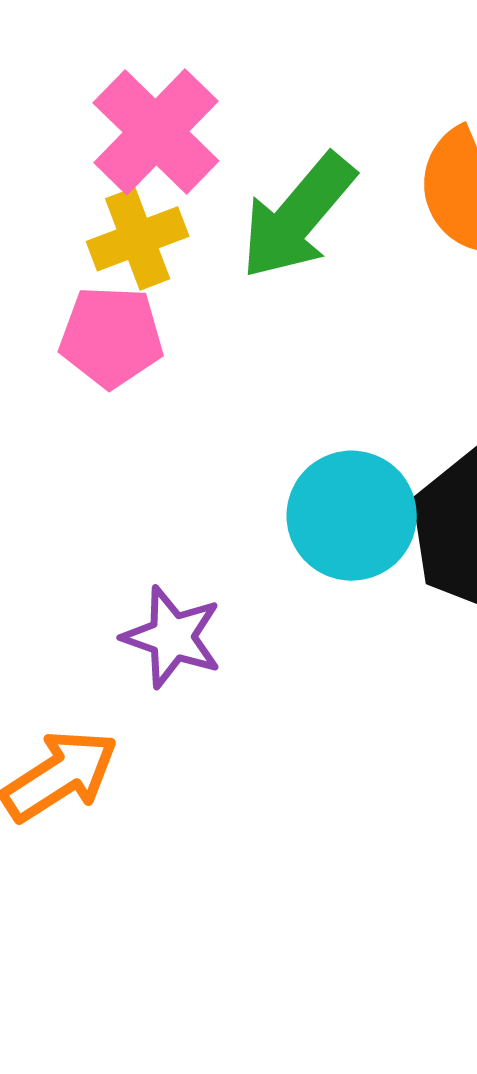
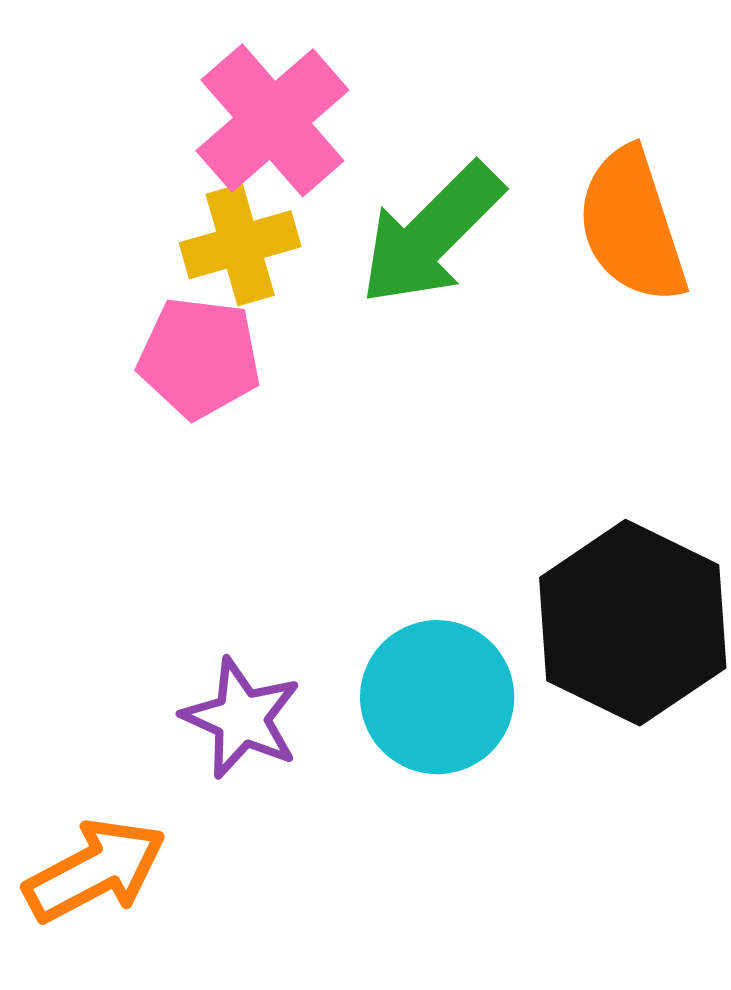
cyan circle: (352, 516) -> (437, 697), moved

